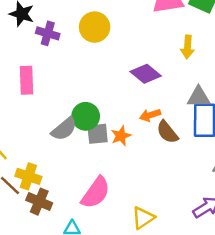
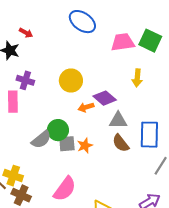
yellow circle: (95, 27) -> (71, 81), moved
purple cross: (48, 33) -> (25, 80), moved
gray triangle: (199, 97) -> (118, 120), moved
orange arrow: (150, 115) -> (86, 107), moved

